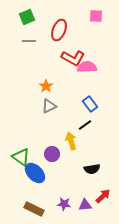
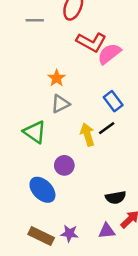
pink semicircle: (87, 67) -> (109, 54), turned -36
yellow arrow: (71, 141) -> (87, 135), moved
green triangle: (21, 157) -> (35, 132), moved
black semicircle: (92, 169) -> (116, 197), moved
purple star: (64, 204) -> (69, 233), moved

